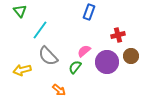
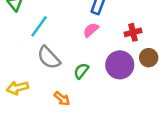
pink semicircle: (84, 51) -> (91, 30), moved
yellow arrow: (22, 70) -> (17, 88), moved

